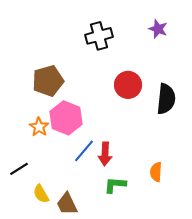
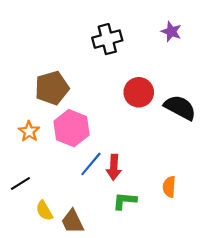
black semicircle: (166, 99) -> (180, 107), turned -68
orange star: (39, 127) -> (29, 131), moved

